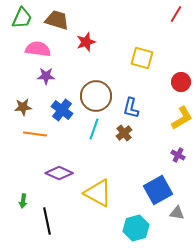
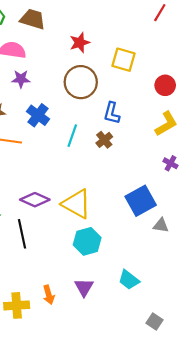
red star: (86, 42) -> (80, 43), moved
brown circle: (96, 96) -> (81, 82), moved
purple cross: (178, 155) -> (171, 163), moved
purple diamond: (59, 173) -> (35, 200), moved
cyan hexagon: (136, 228) -> (87, 241), moved

